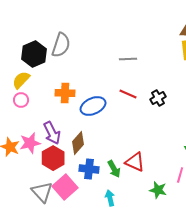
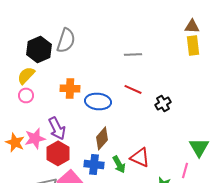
black cross: (158, 98) -> (163, 103), moved
blue ellipse: (93, 106) -> (98, 101), turned 30
brown diamond: (78, 143) -> (102, 138), moved

